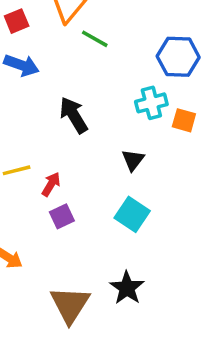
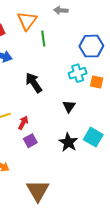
green line: (95, 39) -> (43, 39), turned 56
cyan square: (132, 214) -> (93, 137), moved
black star: (127, 288) -> (68, 142), moved

